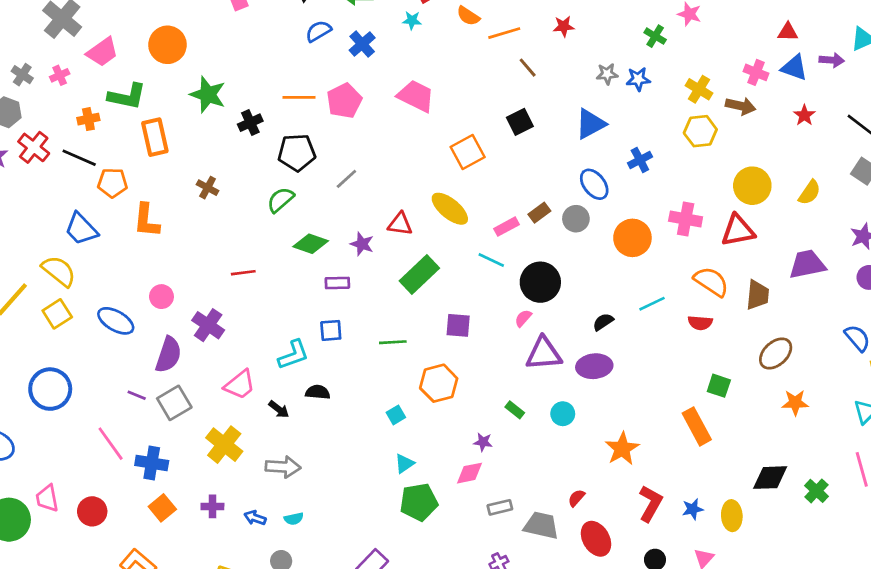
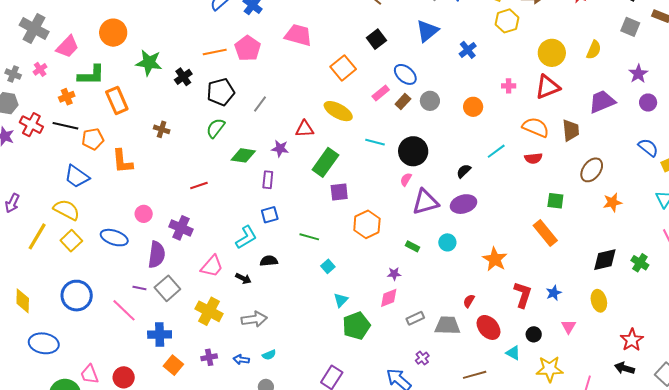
blue ellipse: (594, 184) -> (405, 74), moved
pink cross: (686, 219) -> (509, 86), size x0.6
pink rectangle: (507, 227) -> (381, 93), moved
orange circle: (632, 238) -> (473, 107), size x0.7
purple rectangle: (337, 283) -> (268, 180), turned -72
purple square: (458, 325) -> (339, 192), moved
green line: (393, 342) -> (309, 237), moved, turned 30
orange hexagon: (439, 383) -> (367, 224), moved
pink line: (111, 444) -> (124, 310), moved
yellow ellipse: (732, 516) -> (599, 301), moved

